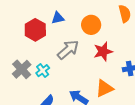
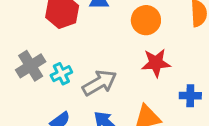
gray arrow: (68, 50) -> (100, 83), moved

